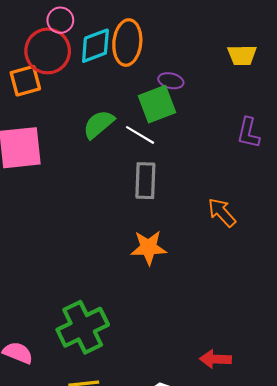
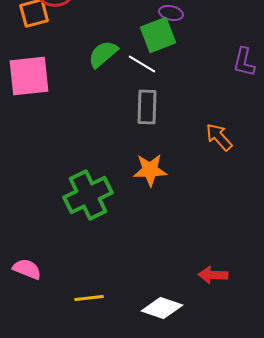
green cross: (83, 327) -> (88, 195), moved

